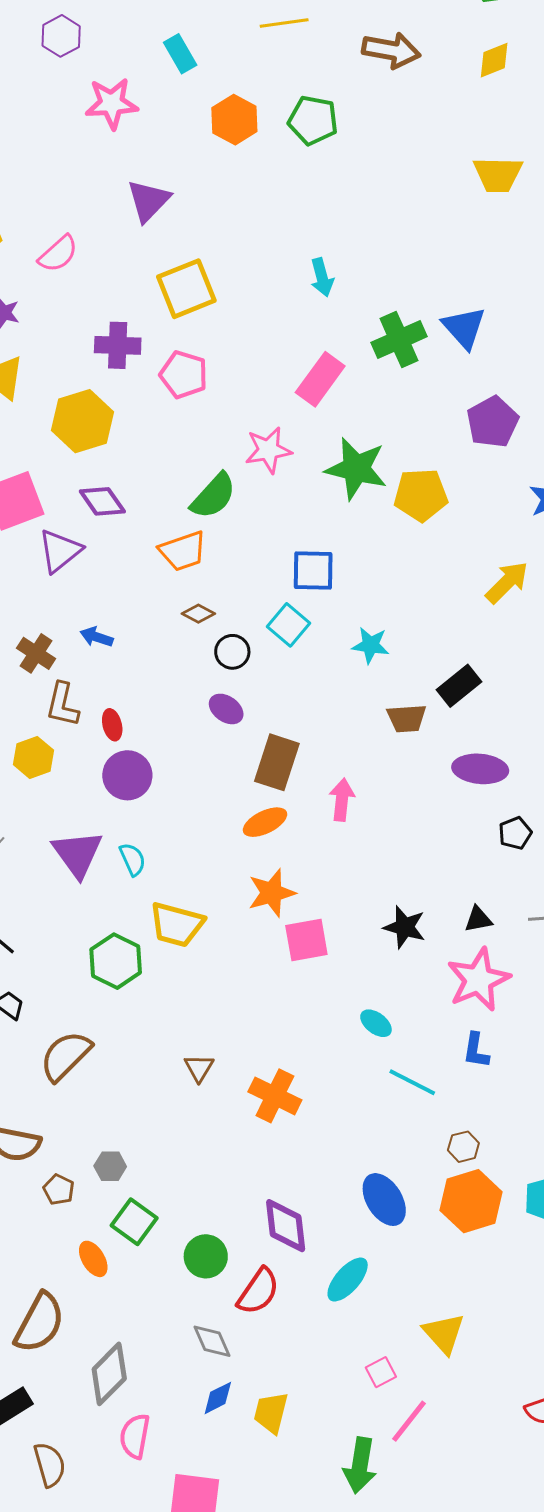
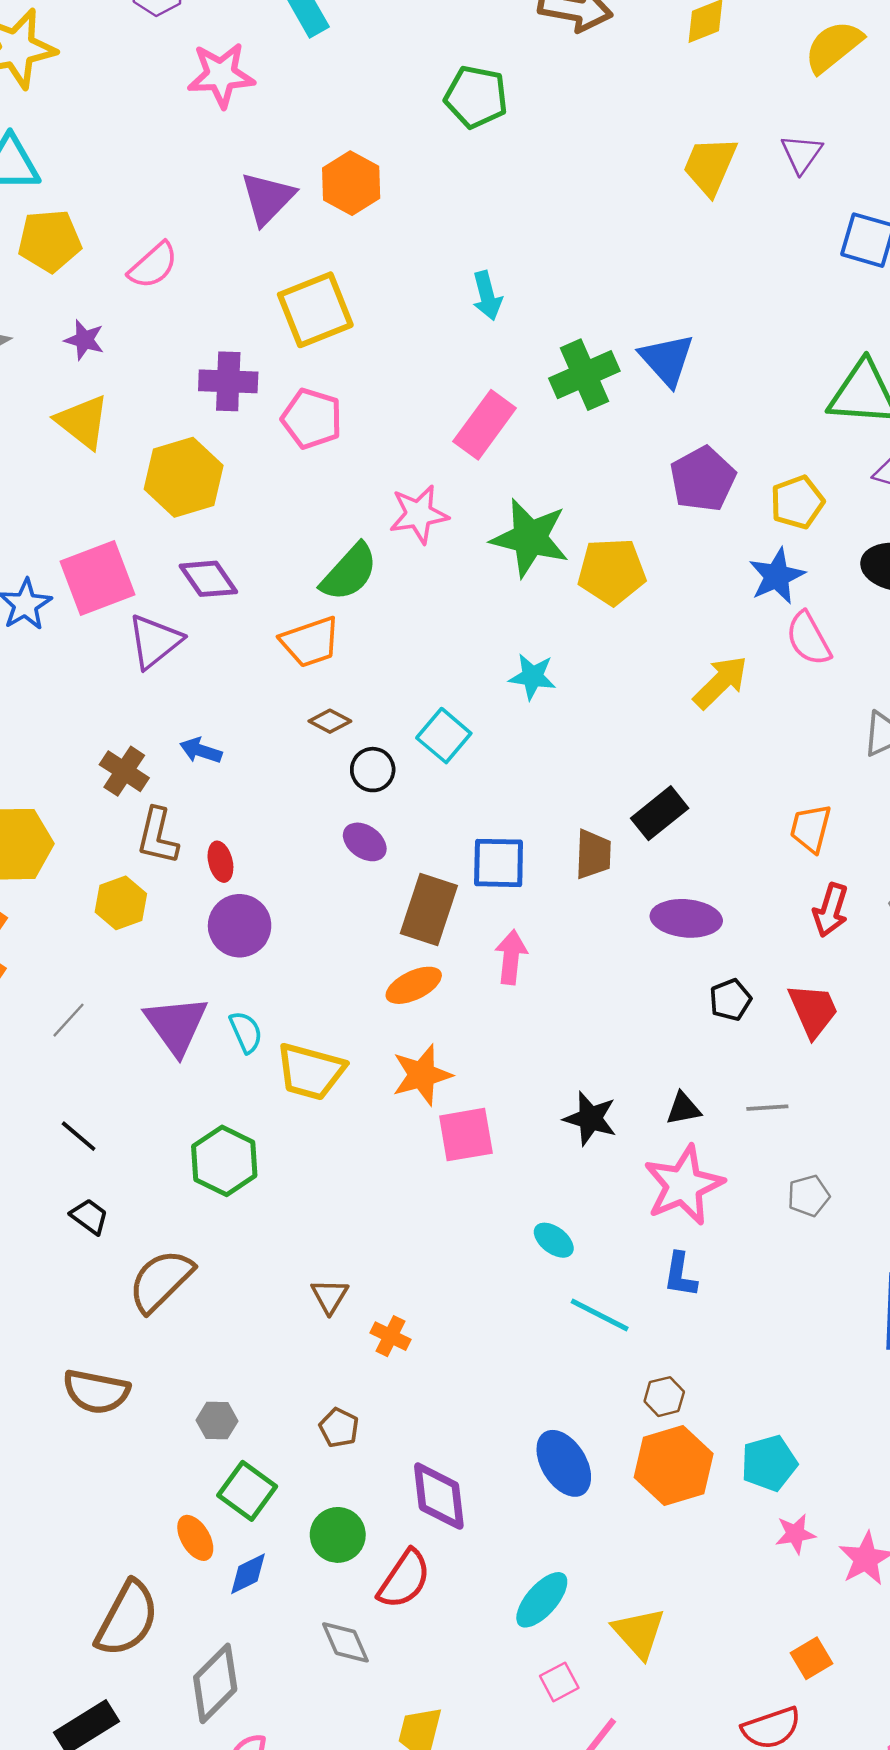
orange hexagon: (234, 120) -> (351, 183), moved
yellow trapezoid: (498, 174) -> (710, 166), turned 112
blue square: (313, 571) -> (499, 863), moved
cyan star: (371, 645) -> (532, 677), moved
brown trapezoid: (407, 718) -> (593, 854), turned -84
yellow trapezoid: (177, 924) -> (311, 1072), moved
orange cross: (275, 1096) -> (391, 1336), moved, size x0.6
brown pentagon: (59, 1190) -> (339, 1428), moved
cyan ellipse: (348, 1280) -> (542, 1600), moved
blue diamond: (218, 1398) -> (248, 1574), moved

